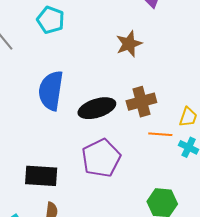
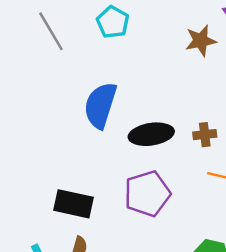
brown star: (129, 44) -> (201, 41), moved
brown cross: (141, 102) -> (205, 135), size x0.7

